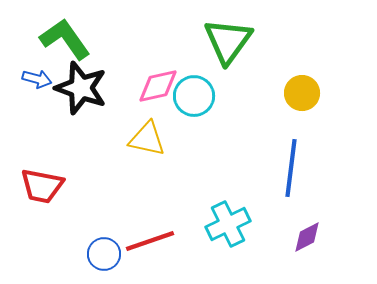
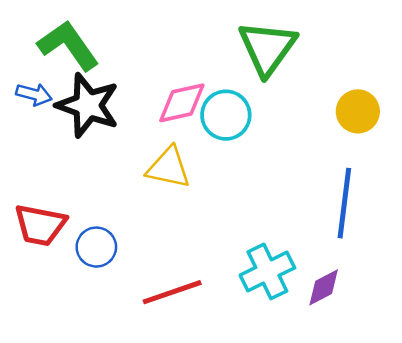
purple diamond: (307, 237) -> (324, 287), moved
blue circle: (104, 254) -> (96, 247), moved

